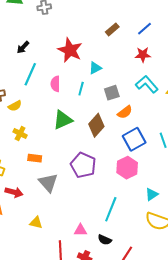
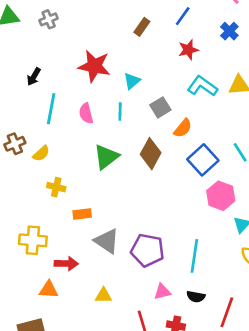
purple pentagon: (83, 165) -> (148, 250), moved
pink hexagon: (127, 168) -> (221, 196), moved

